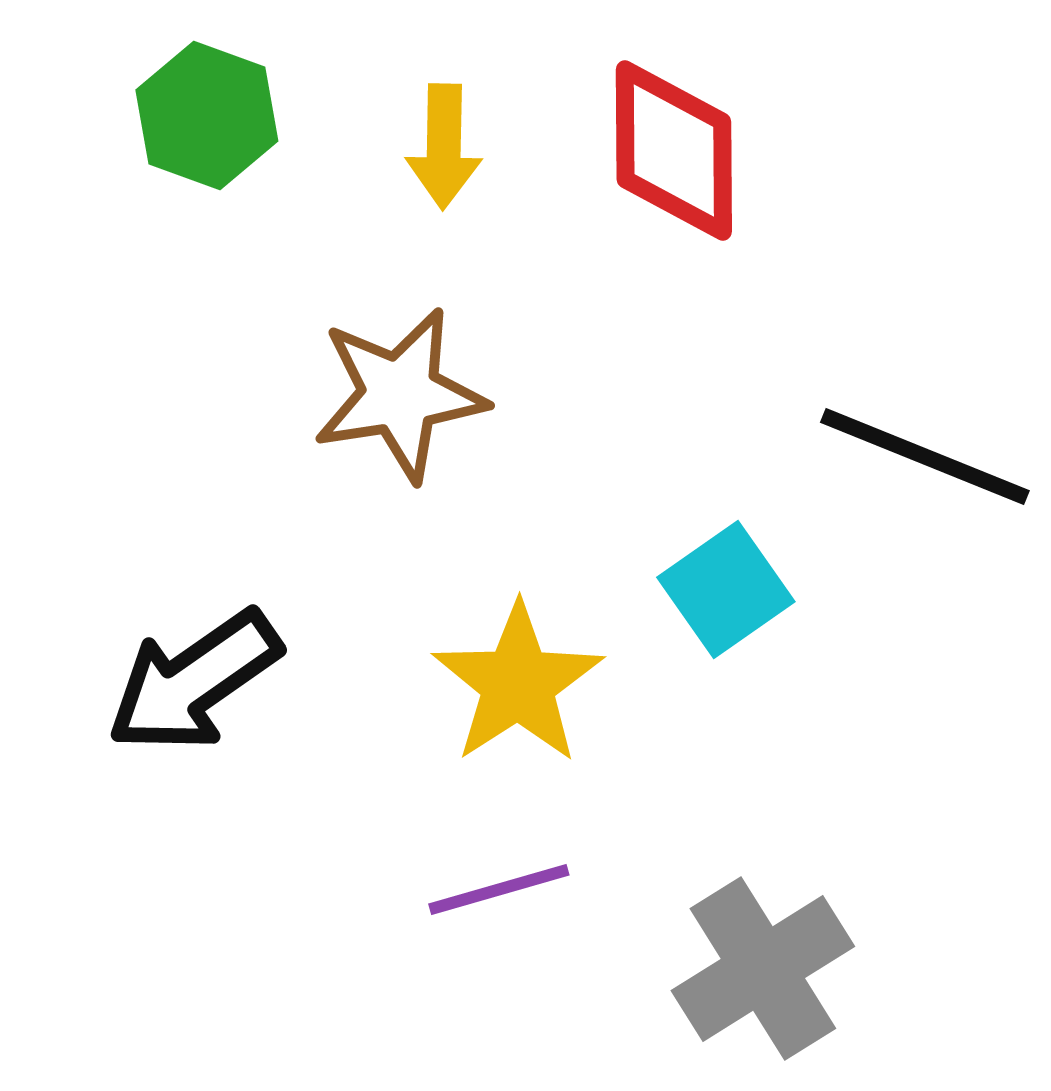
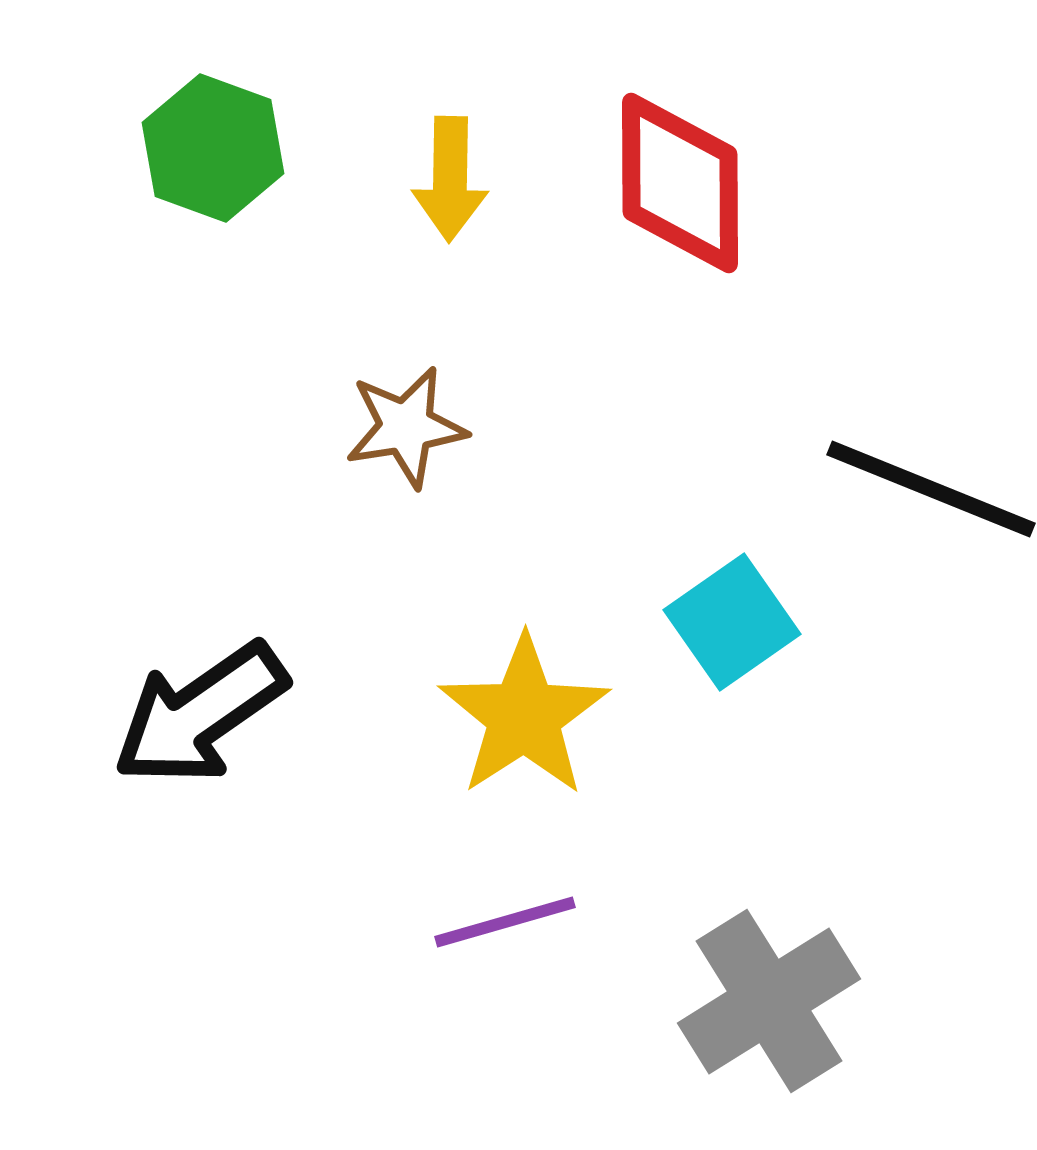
brown star: (400, 394) -> (406, 427), size x0.7

